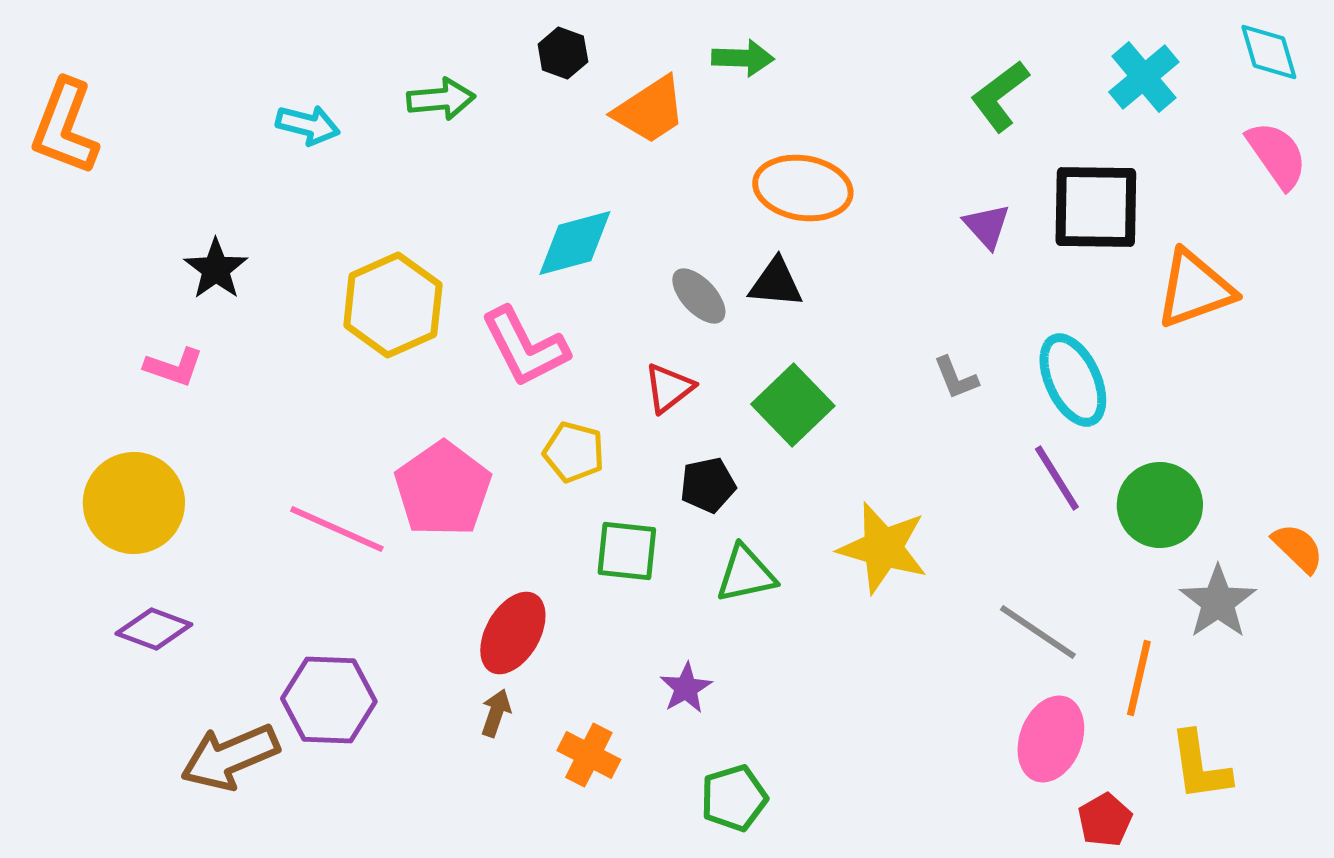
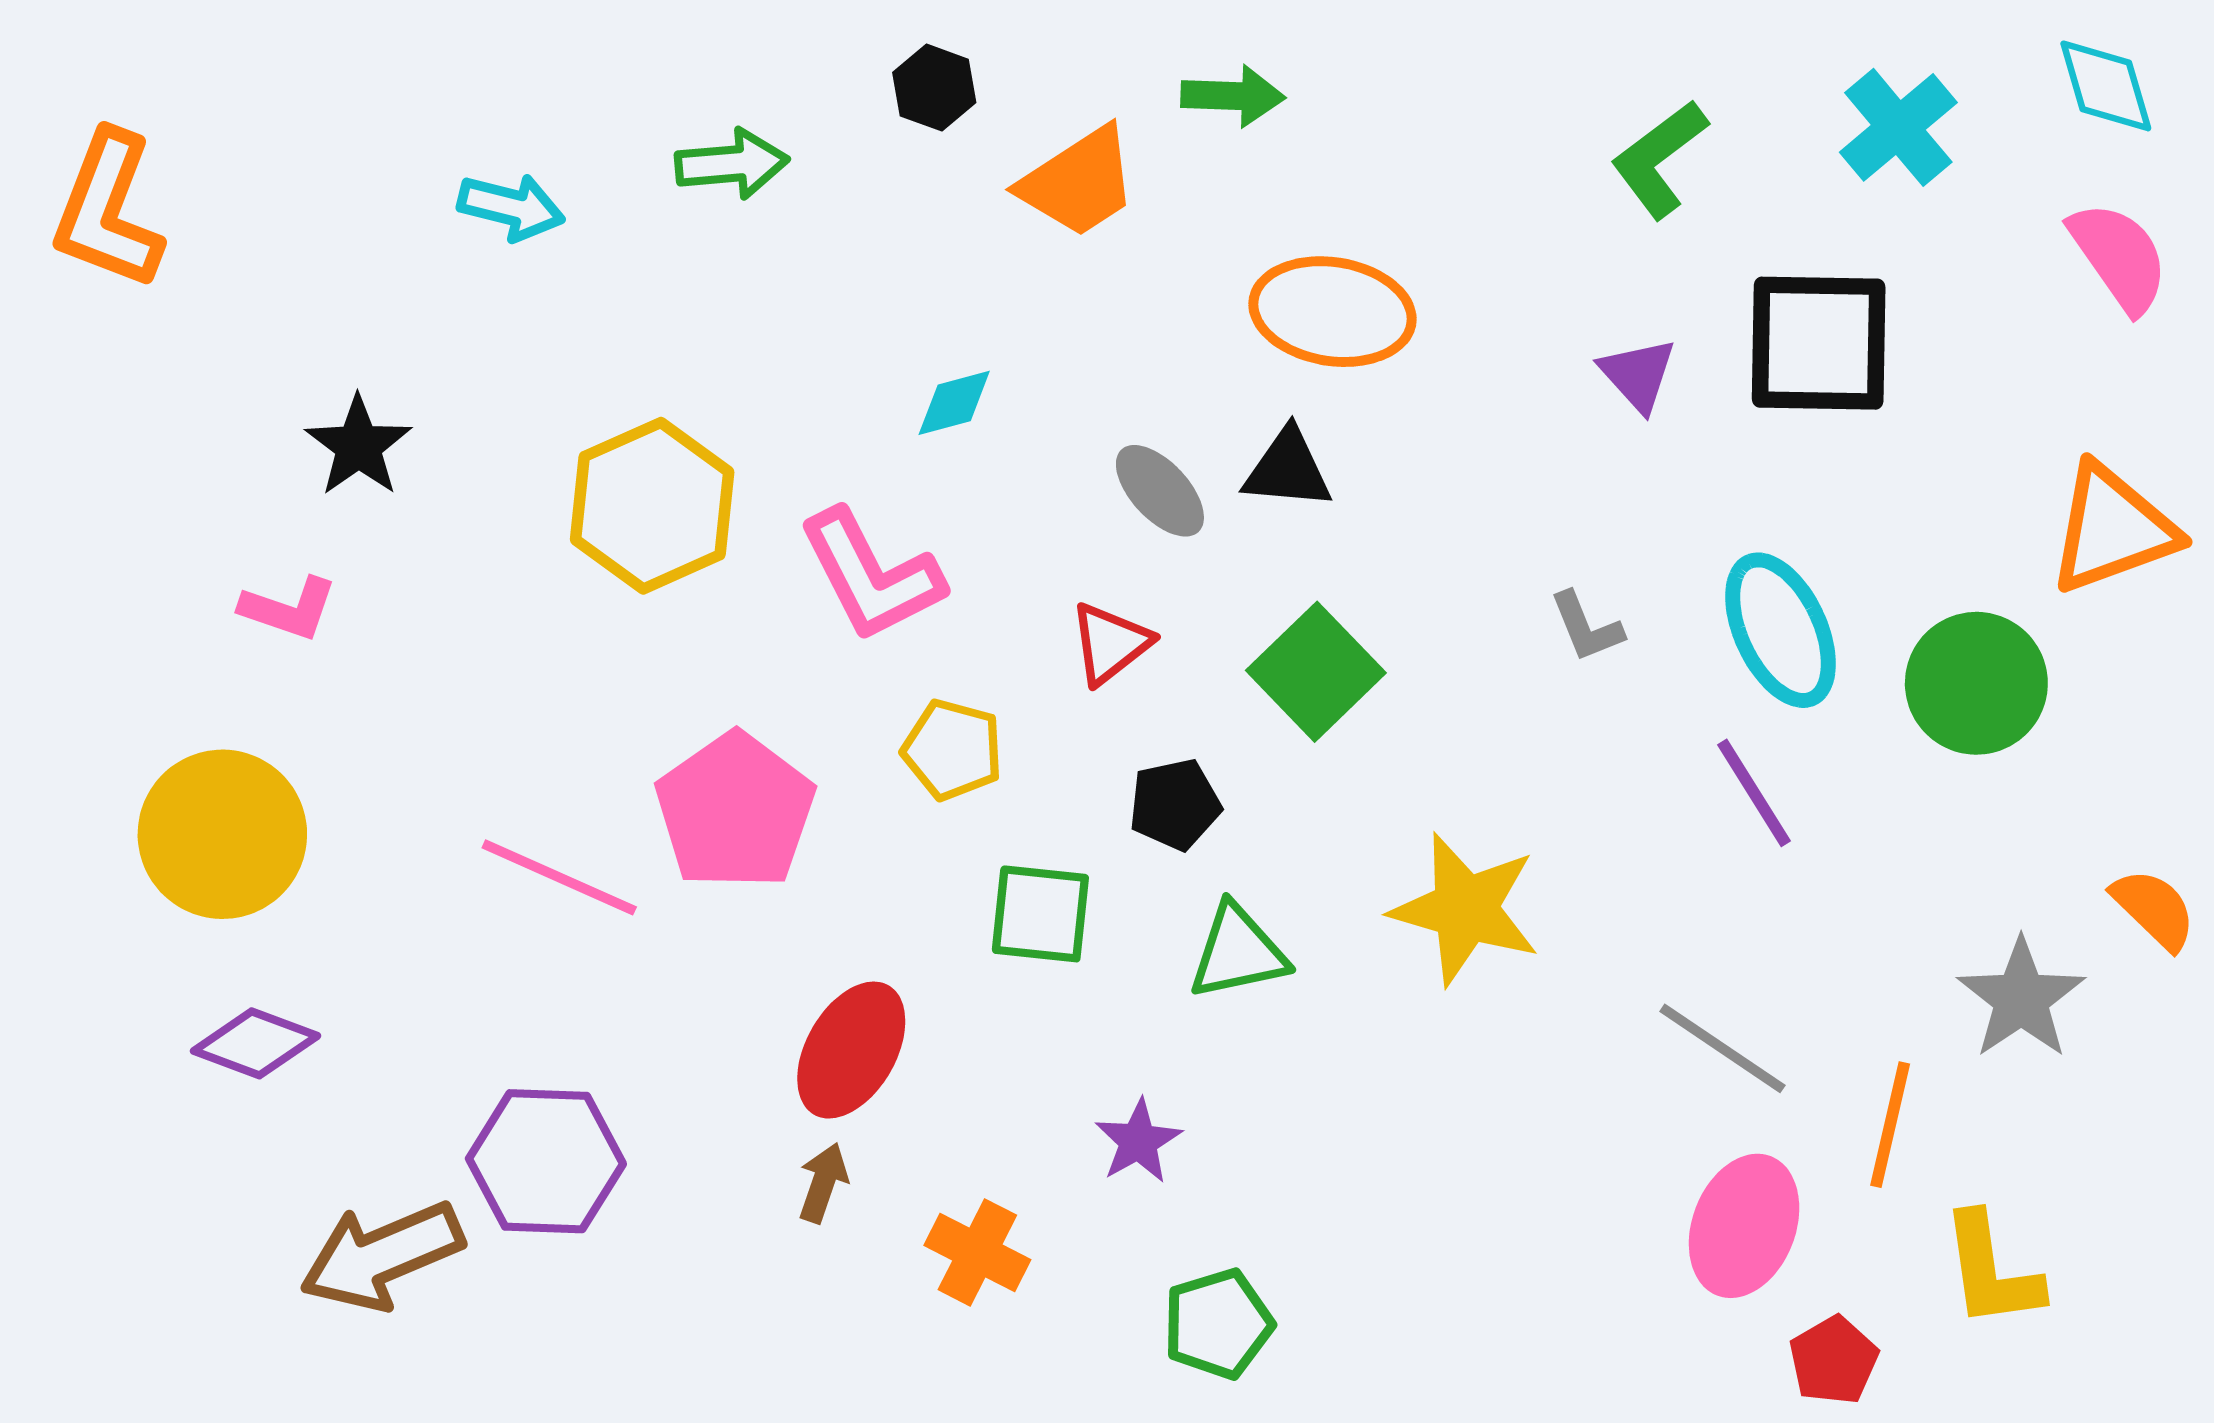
cyan diamond: (575, 243) -> (954, 403), size x0.6
orange triangle: (1195, 289) -> (2112, 529), moved
green circle: (1160, 505) -> (1976, 683), moved

